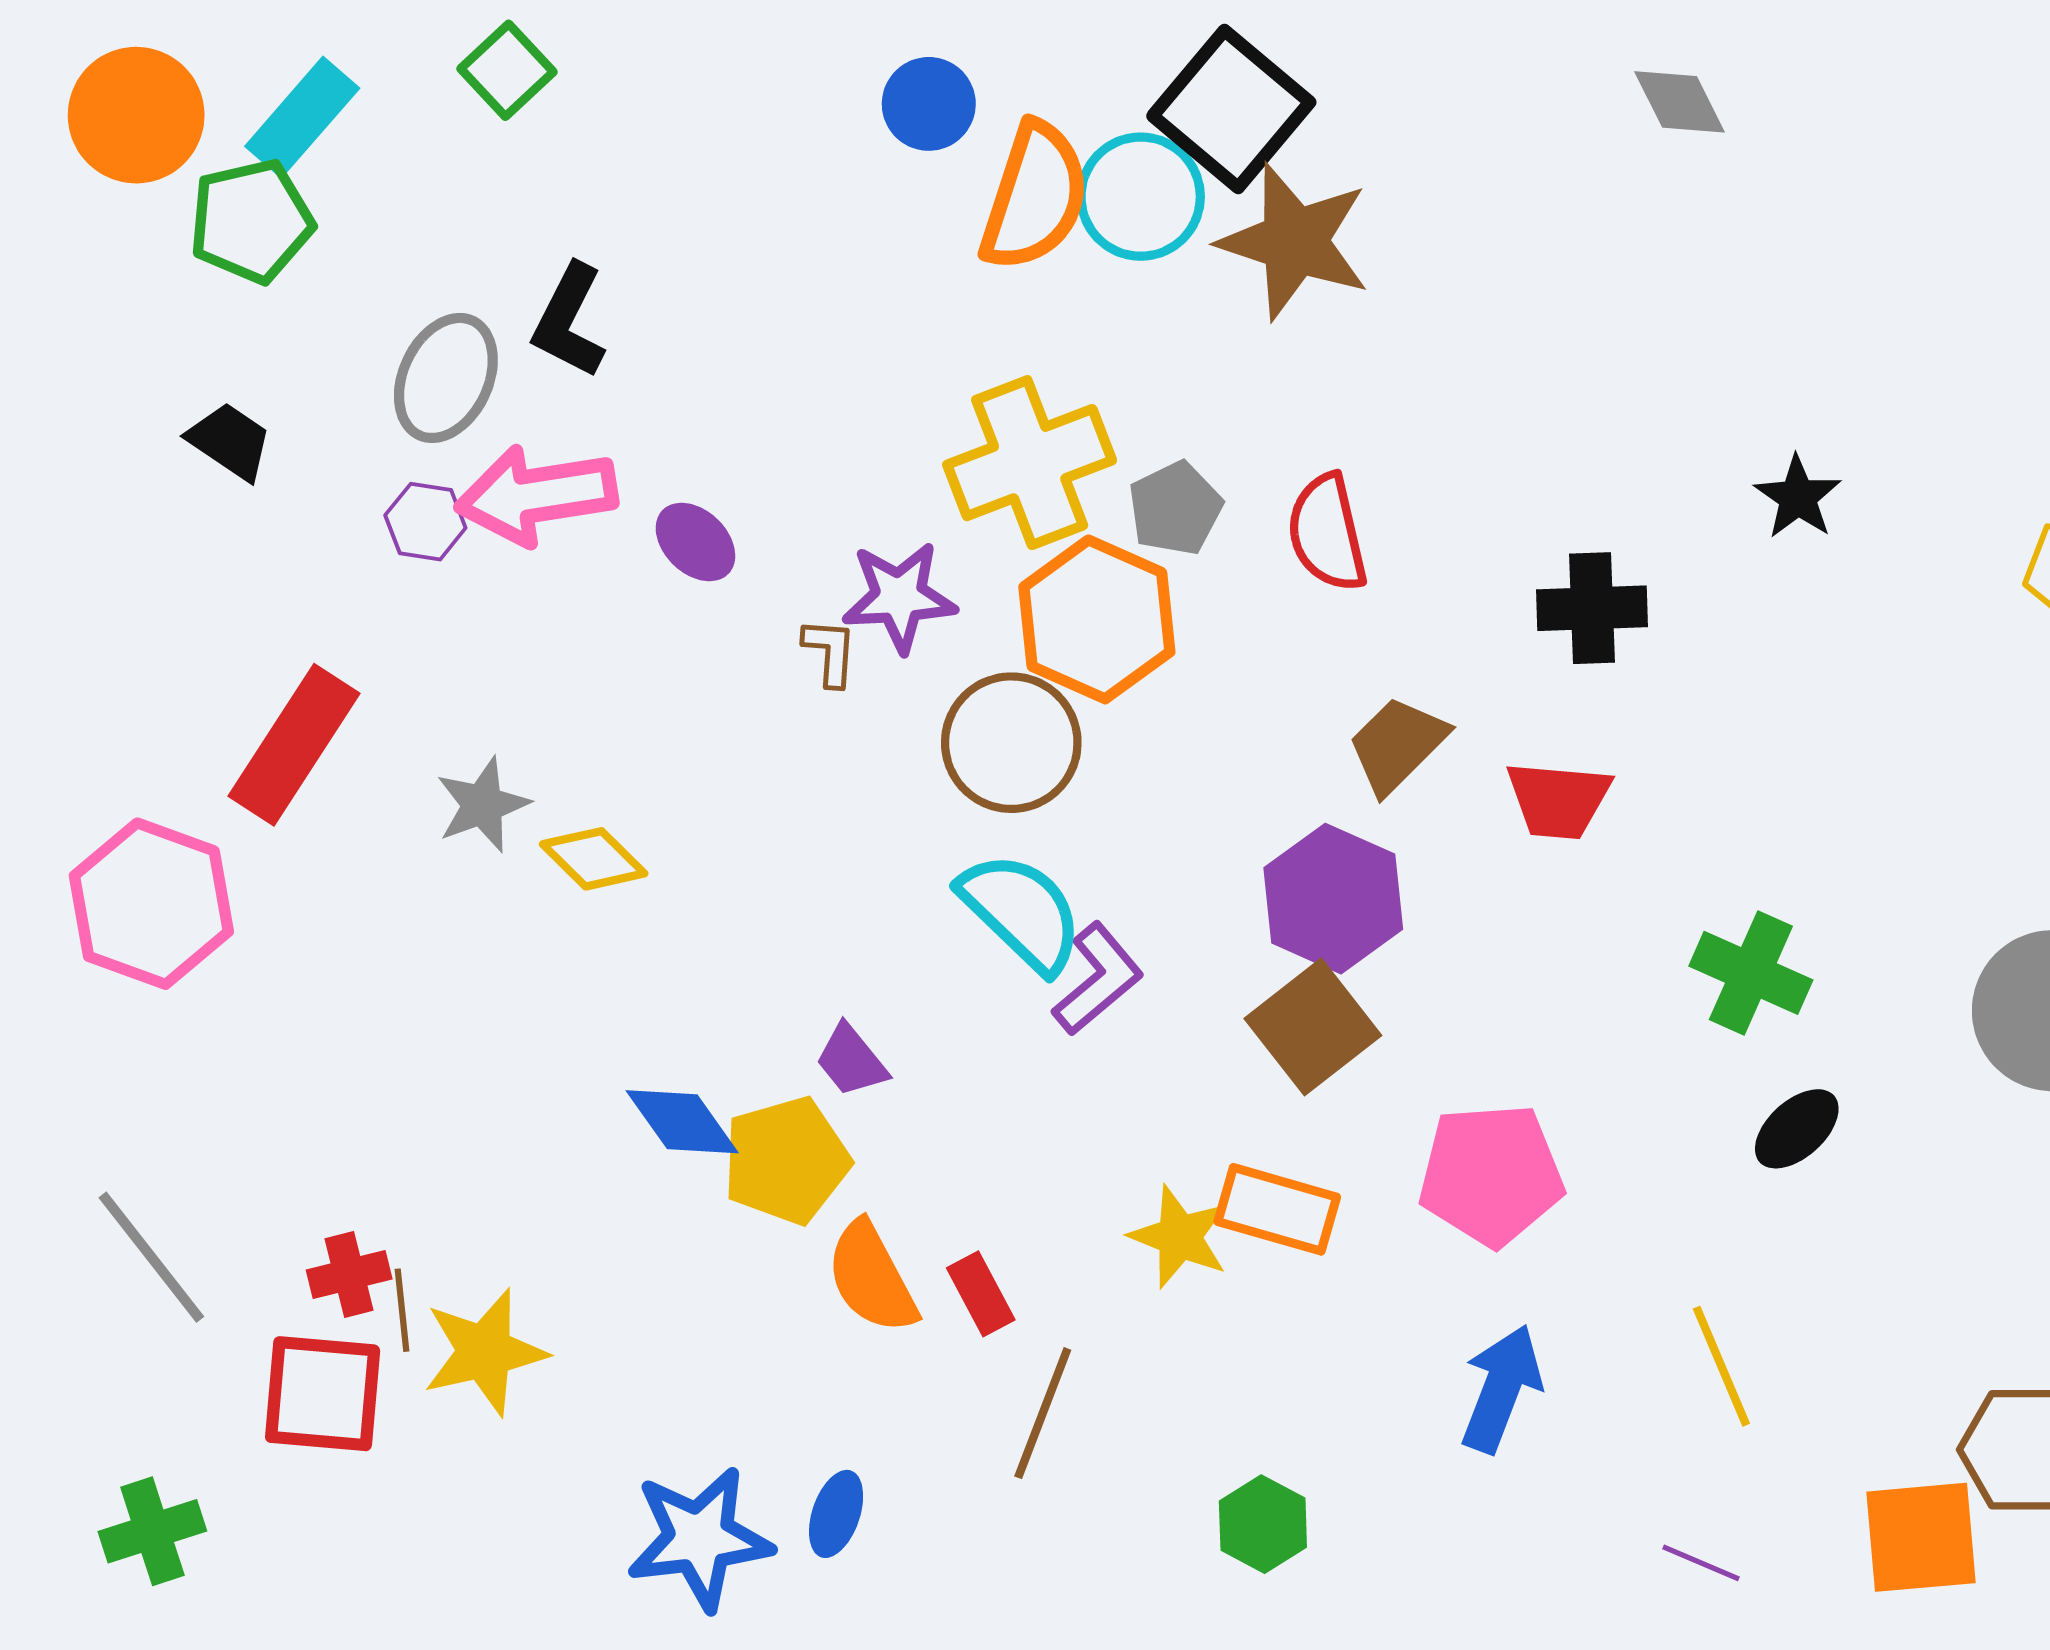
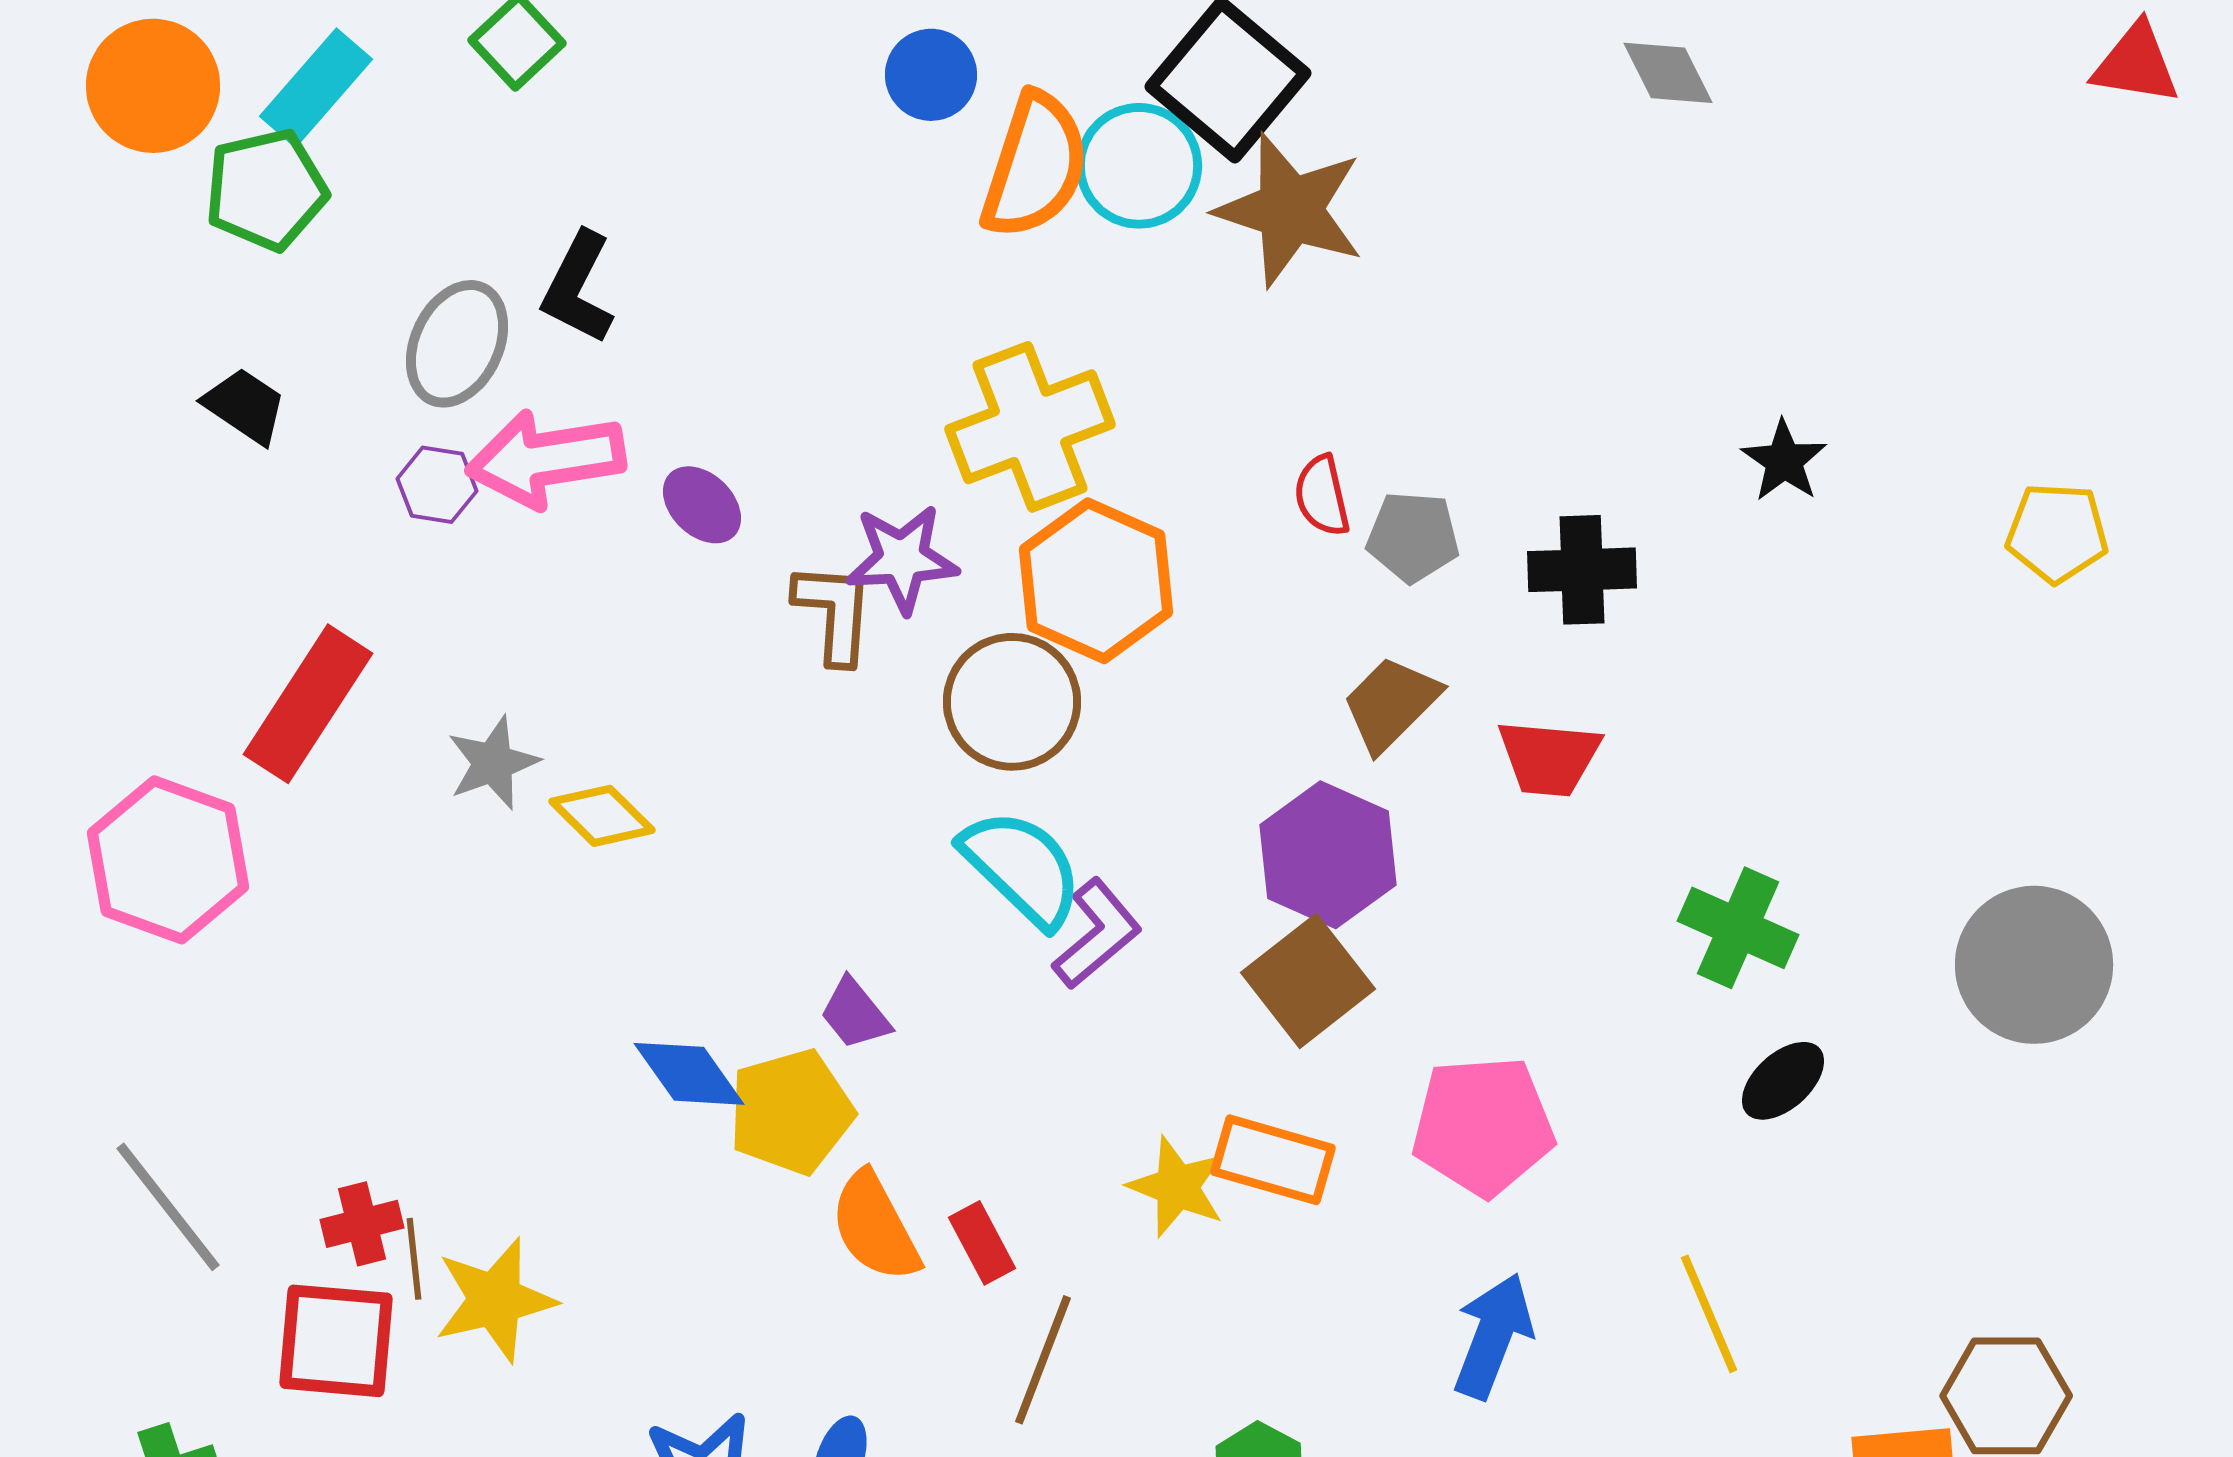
gray pentagon: (1175, 508) -> (1413, 537), moved, turned 30
red semicircle: (1327, 533) -> (1322, 496), size x0.7
brown L-shape: (830, 652) -> (834, 613), size x1.5

